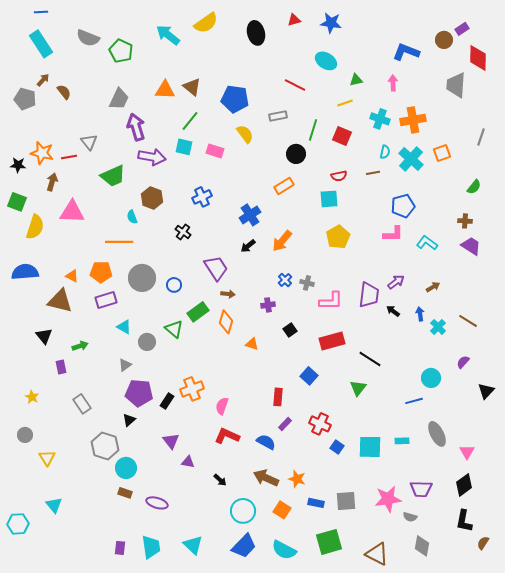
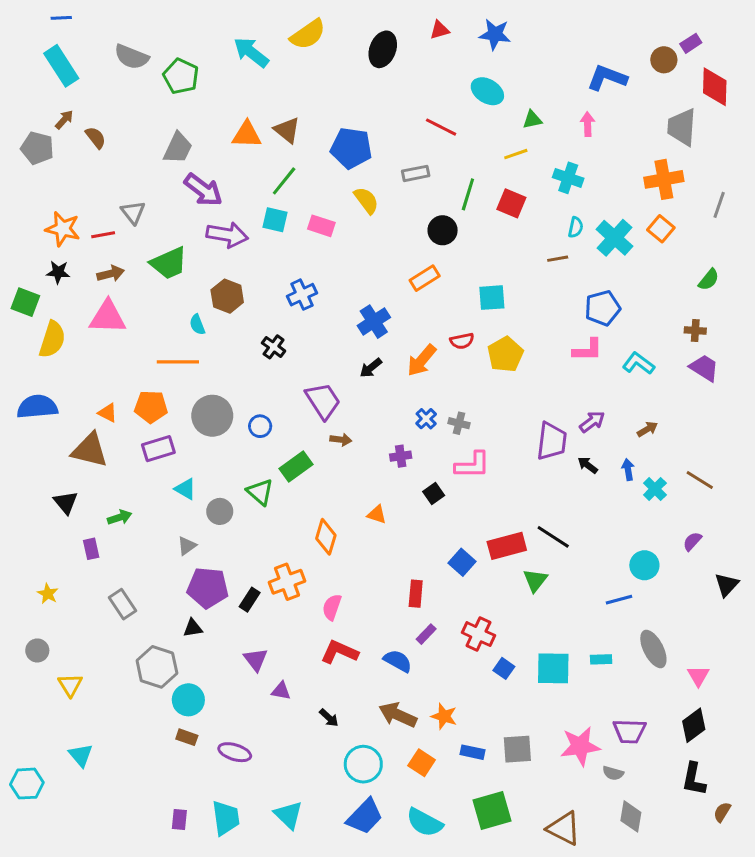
black ellipse: (256, 33) -> (383, 49), turned 35
orange cross: (413, 120) -> (664, 179), moved
purple arrow: (136, 127) -> (203, 190), turned 144
orange square: (442, 153) -> (661, 229), turned -30
black star: (18, 165) -> (58, 272), moved
red semicircle: (339, 176) -> (462, 341), moved
brown arrow: (52, 182) -> (111, 274), moved, turned 60
pink L-shape: (331, 301) -> (472, 465), moved
orange diamond: (226, 322) -> (326, 537), moved
red rectangle: (332, 341) -> (507, 546), moved
black triangle: (129, 420) -> (193, 628), turned 32

